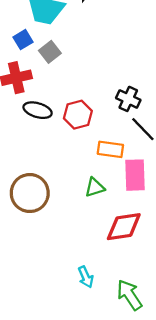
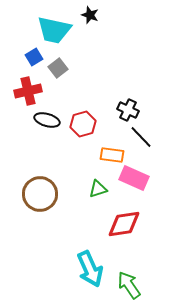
pink rectangle: (135, 175) -> (134, 178), turned -64
cyan arrow: (86, 277) -> (90, 269), size x1.8

